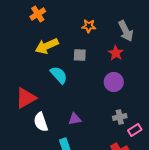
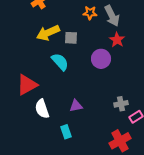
gray arrow: (126, 31) -> (112, 16), moved
gray square: (80, 55) -> (71, 38), moved
purple circle: (114, 82) -> (101, 59), moved

